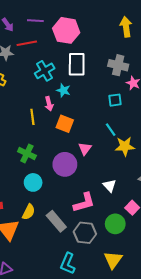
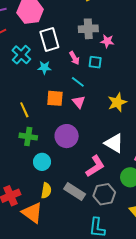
cyan square: (115, 100) -> (95, 62), turned 32
pink arrow: (49, 104) -> (74, 58), moved
yellow line: (32, 117) -> (24, 110), moved
cyan line: (111, 130) -> (78, 82), moved
pink triangle: (85, 149) -> (79, 102), moved
white triangle: (110, 186) -> (114, 143), size x1.5

